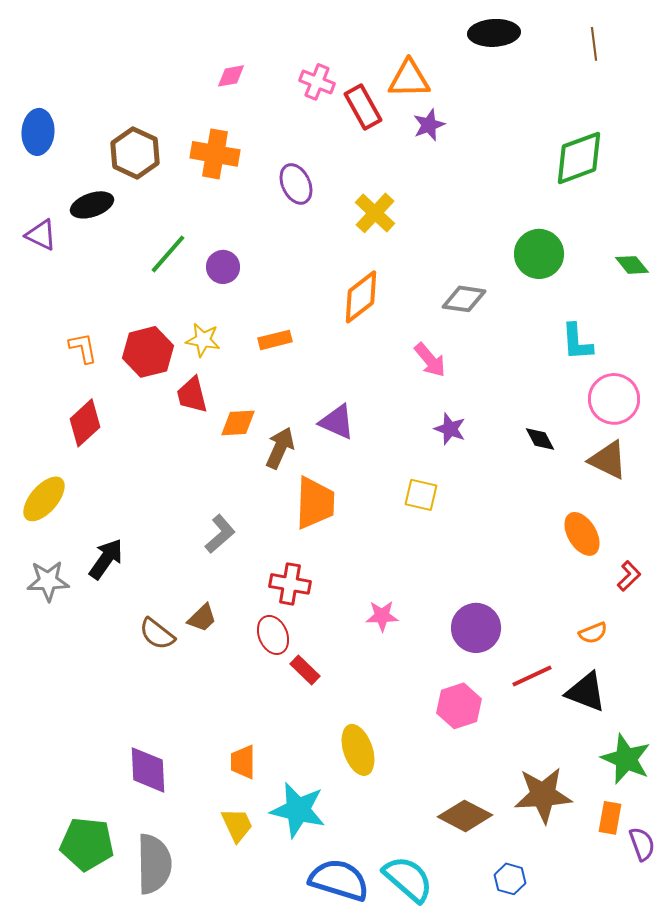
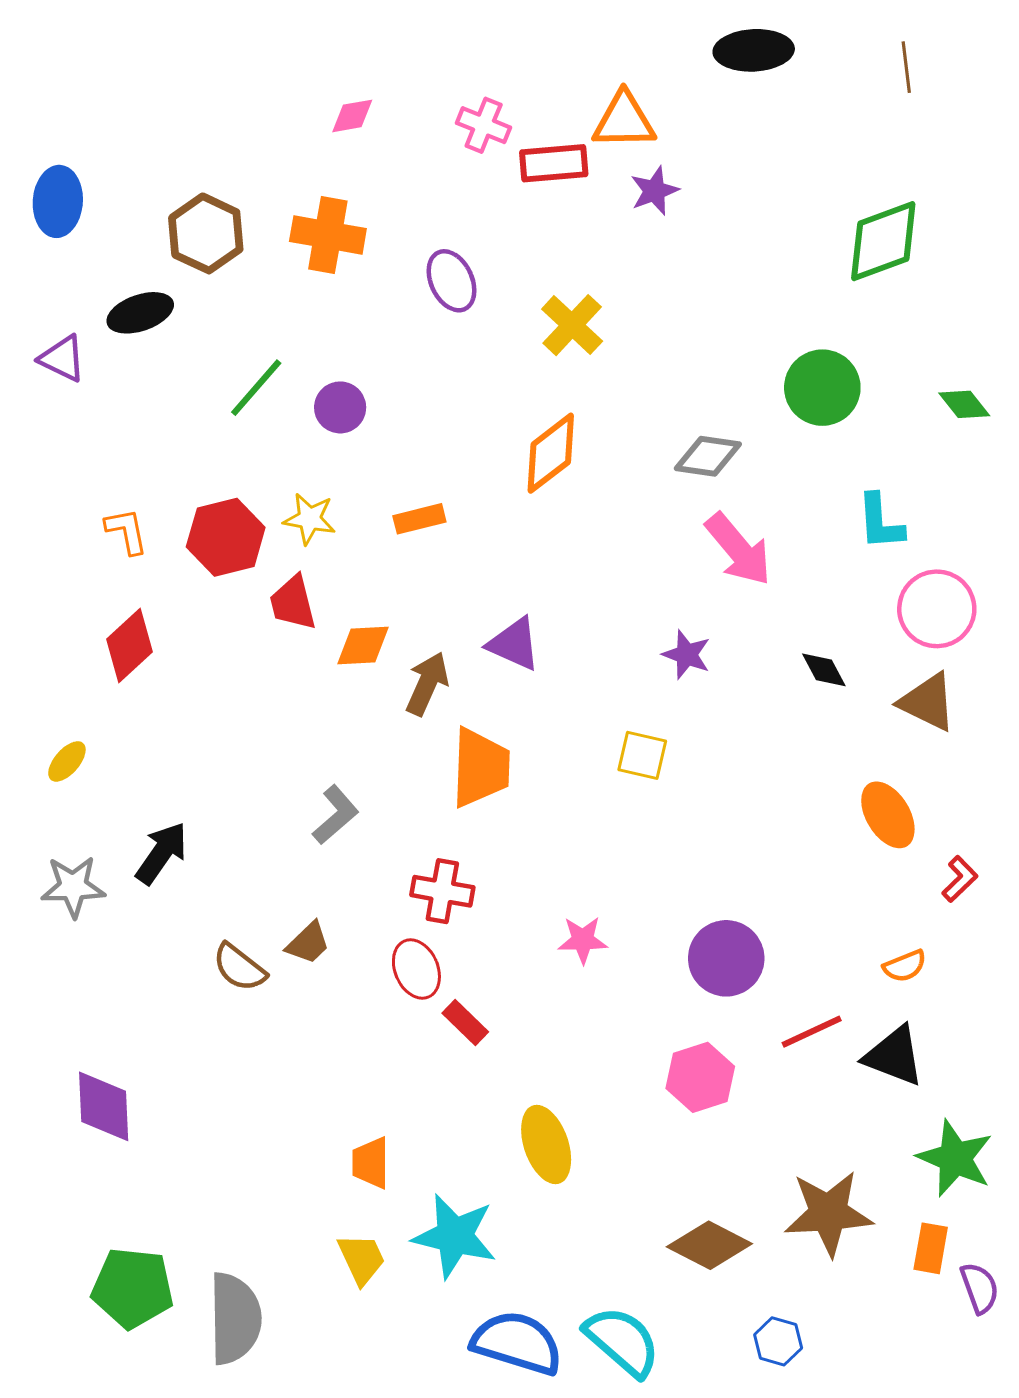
red rectangle: (363, 107) -> (554, 163), turned -66
pink arrow: (430, 360) -> (738, 549), moved, size x1.4
yellow ellipse: (44, 499) -> (67, 761), size x0.6
purple diamond: (148, 770) -> (104, 1106), moved

